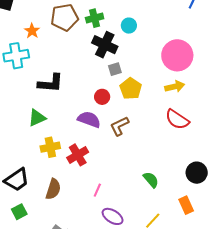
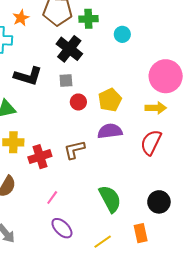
black cross: (105, 45) -> (69, 49), moved
gray square: (115, 69) -> (66, 80), moved
purple semicircle: (89, 119) -> (110, 131), moved, turned -40
red semicircle: (177, 119) -> (151, 142), turned 70
brown L-shape: (119, 126) -> (74, 150), moved
green semicircle: (151, 180) -> (110, 199), size x1.5

